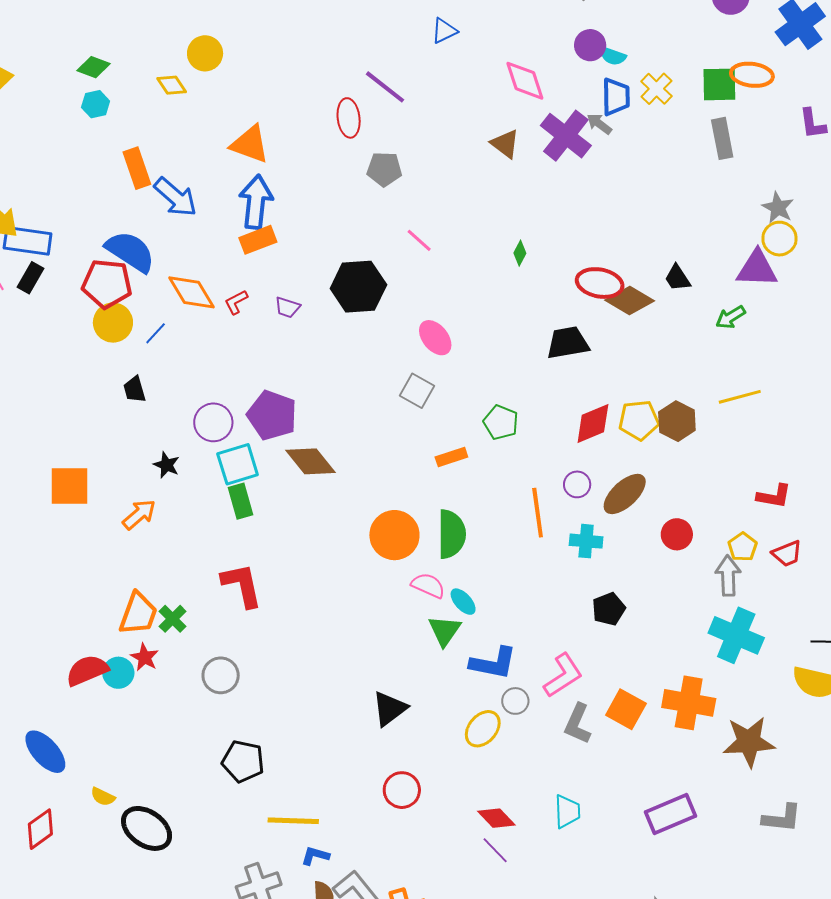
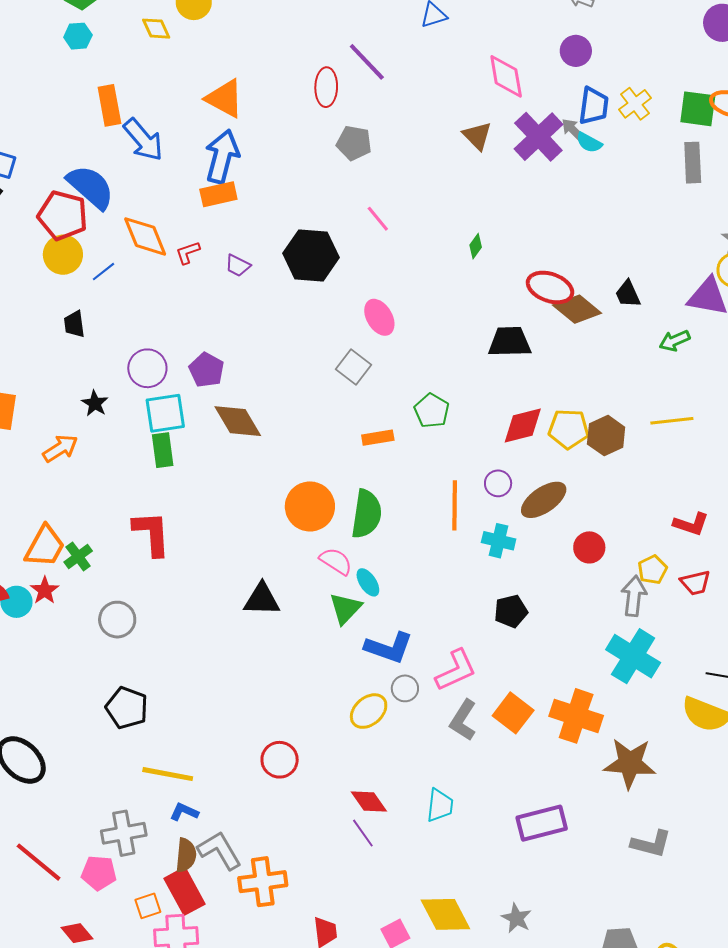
cyan semicircle: (613, 56) -> (589, 143), moved
purple pentagon: (272, 415) -> (207, 370), size x0.7
black triangle: (390, 709) -> (262, 599), moved, turned 30

